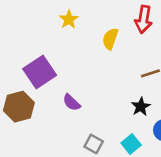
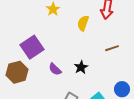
black star: (141, 107) -> (81, 67), moved

